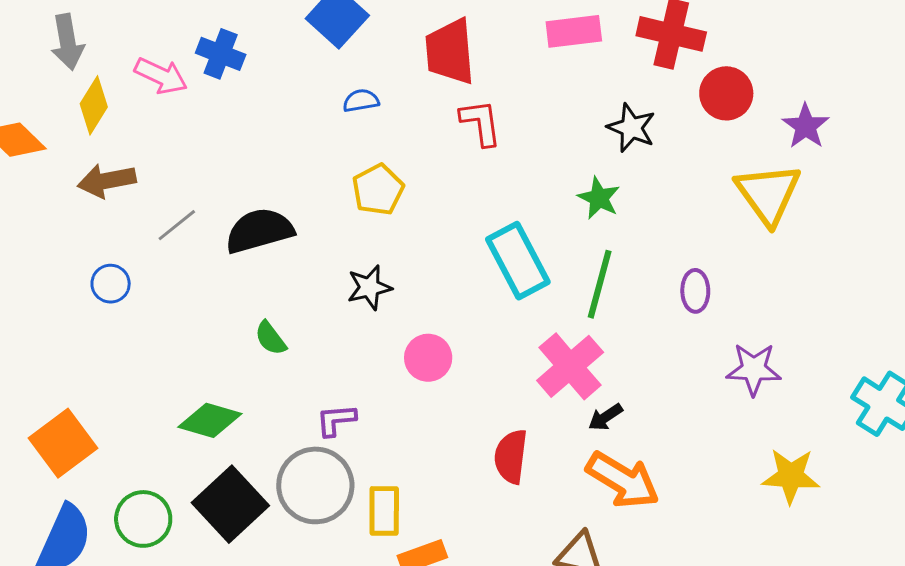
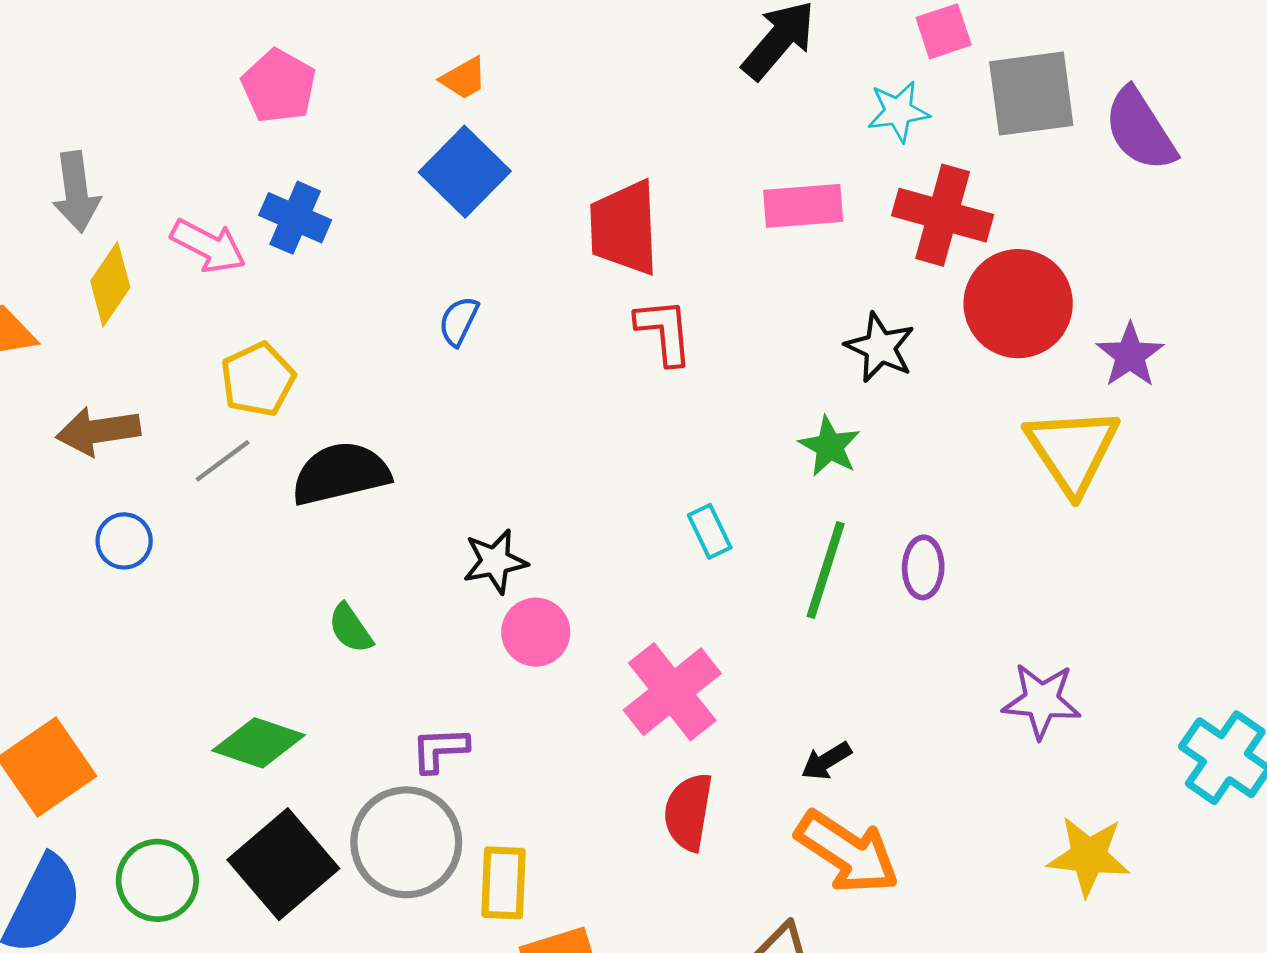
red circle: (726, 93) -> (1018, 304), size x1.4
blue semicircle: (361, 101) -> (459, 321), moved, turned -57
brown arrow: (107, 181) -> (98, 431), moved
yellow pentagon: (378, 190) -> (258, 380), moved
cyan rectangle: (518, 261) -> (710, 531), size x0.5
purple ellipse: (695, 291) -> (923, 567), moved
pink circle: (428, 358) -> (536, 632), moved
pink cross: (570, 366) -> (672, 692), moved

